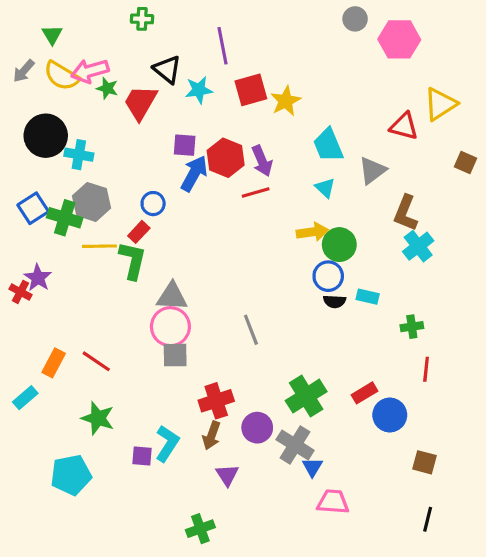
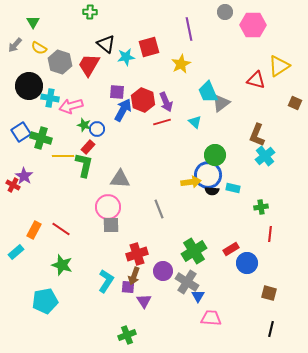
purple line: (222, 46) -> (189, 29), moved
pink arrow: (90, 71) -> (71, 106), moved
yellow semicircle: (62, 76) -> (39, 48), size x0.7
green star: (107, 88) -> (84, 125), moved
red square: (251, 90) -> (149, 47), moved
gray triangle: (372, 170) -> (221, 103), moved
cyan triangle: (325, 188) -> (195, 122), moved
gray hexagon: (92, 202) -> (60, 62), moved
yellow arrow: (312, 232) -> (191, 182), moved
blue circle: (328, 276) -> (208, 175), size x1.4
gray triangle: (172, 297) -> (120, 179), moved
purple square: (142, 456) -> (128, 287), moved

